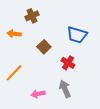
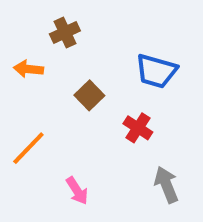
gray arrow: (65, 89) -> (166, 185), moved
pink arrow: (38, 94) -> (77, 191), turned -112

